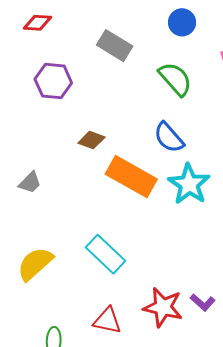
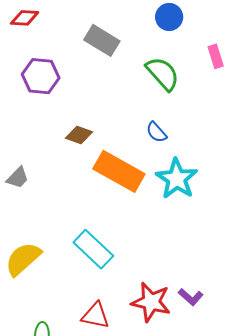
blue semicircle: (169, 138) -> (156, 132), size x0.7

